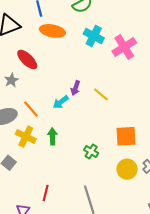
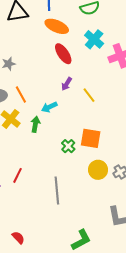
red ellipse: (27, 60) -> (63, 54), moved
cyan arrow: (61, 102) -> (49, 107), moved
orange square: (126, 136) -> (91, 138), moved

